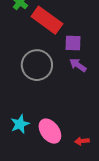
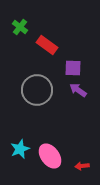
red rectangle: (47, 20) -> (47, 45), size x0.7

